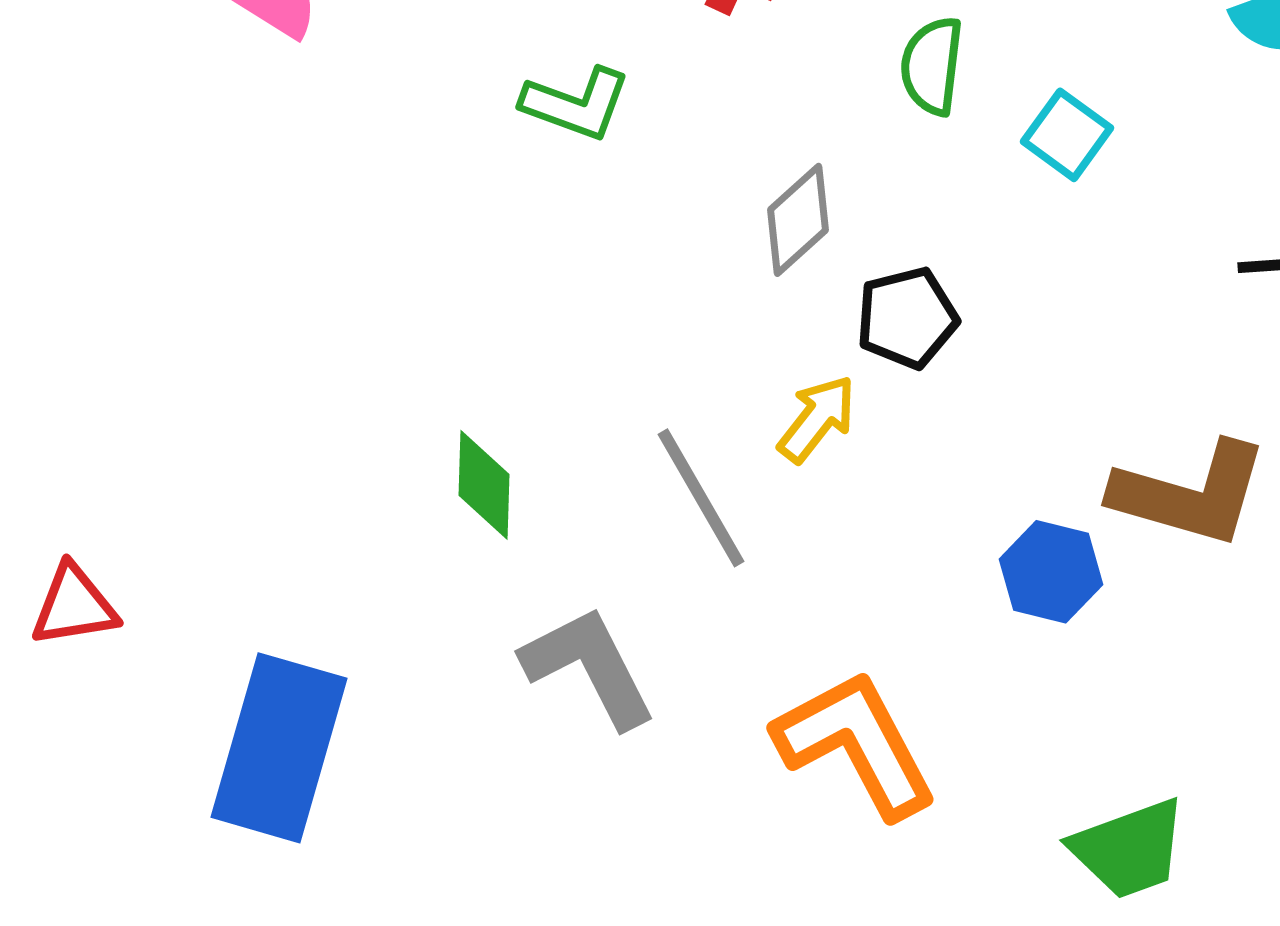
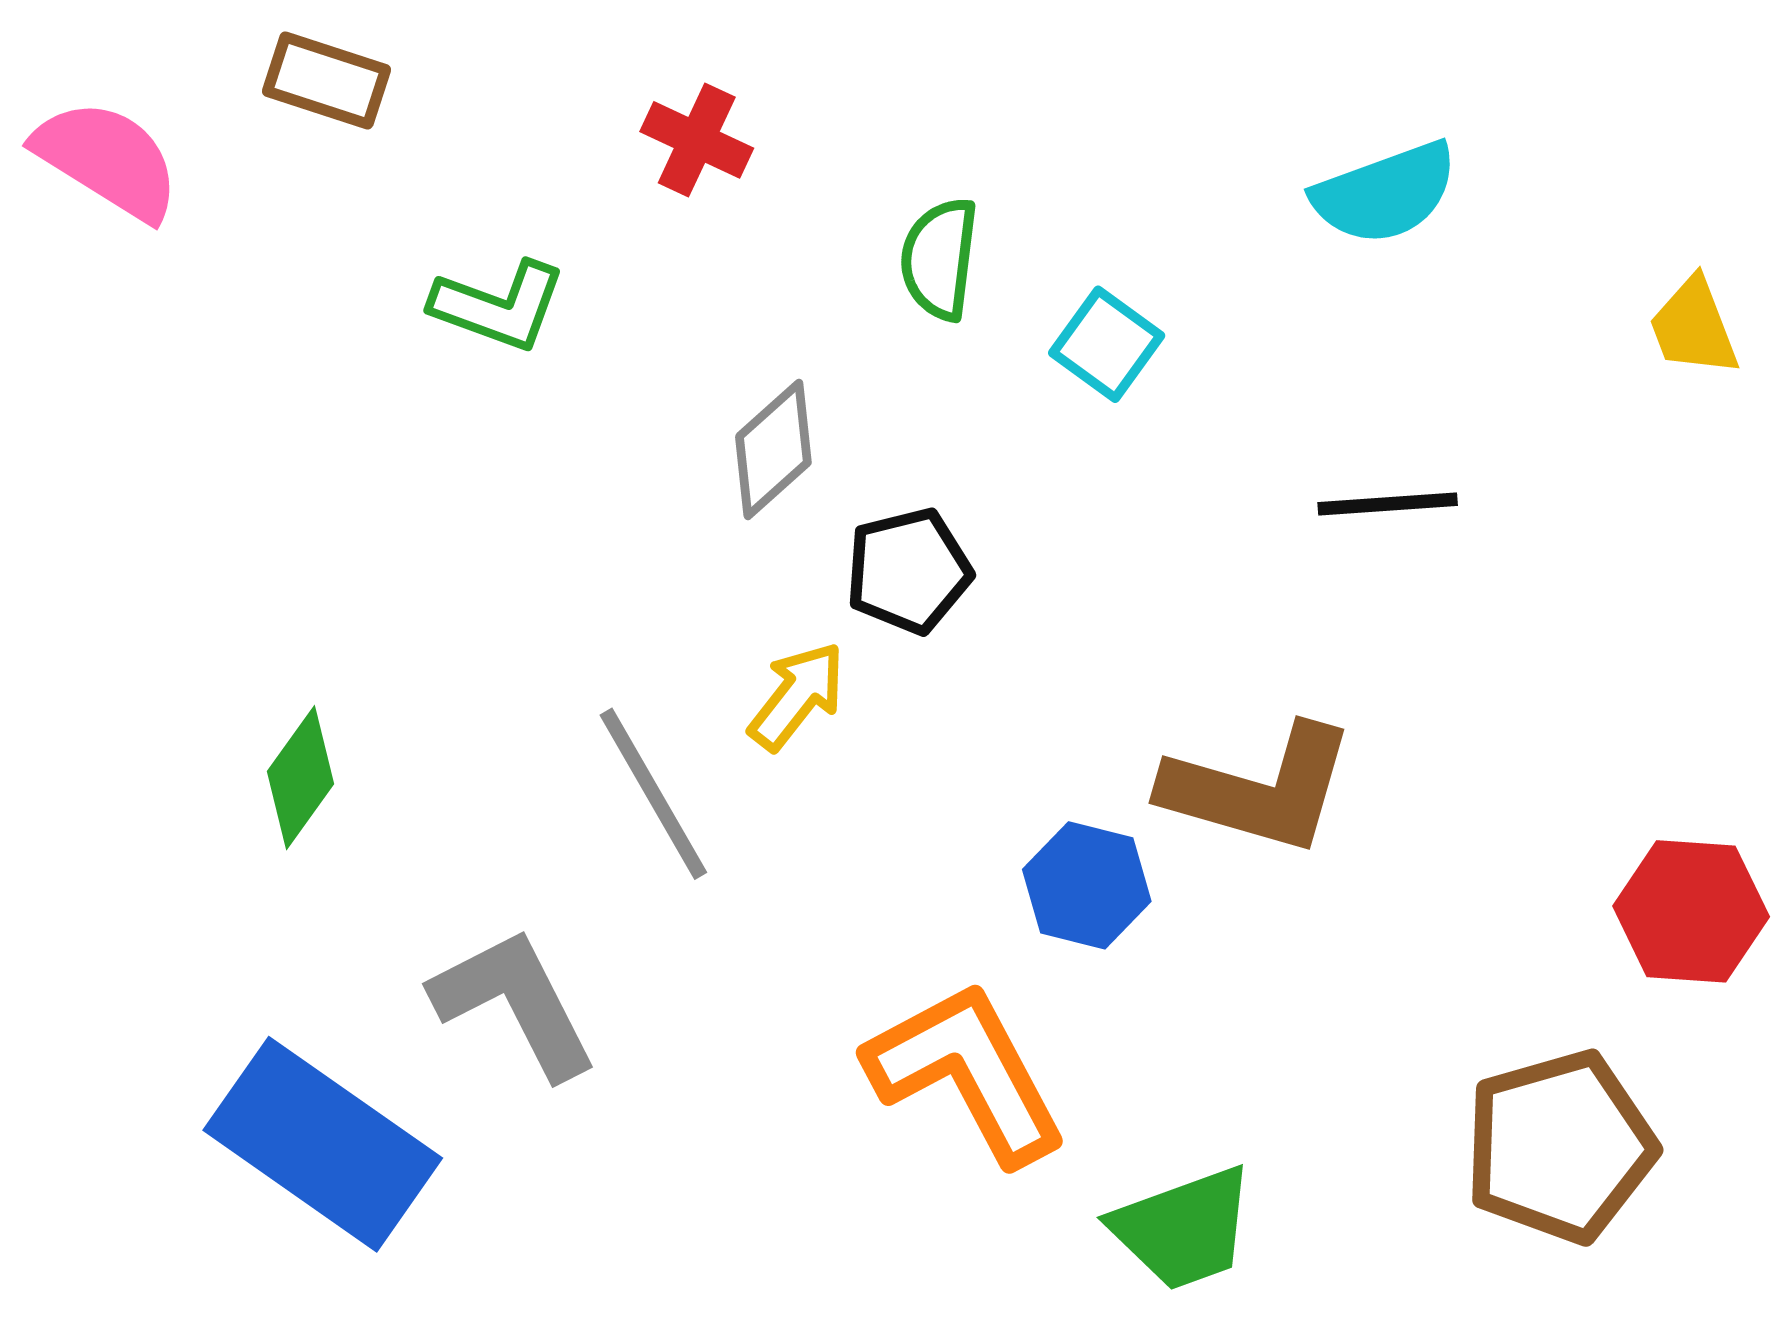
green diamond: (484, 485) -> (300, 778), moved, turned 34
orange L-shape: (856, 744) -> (967, 1072), moved
blue rectangle: (279, 748) -> (323, 1144), moved, turned -71

